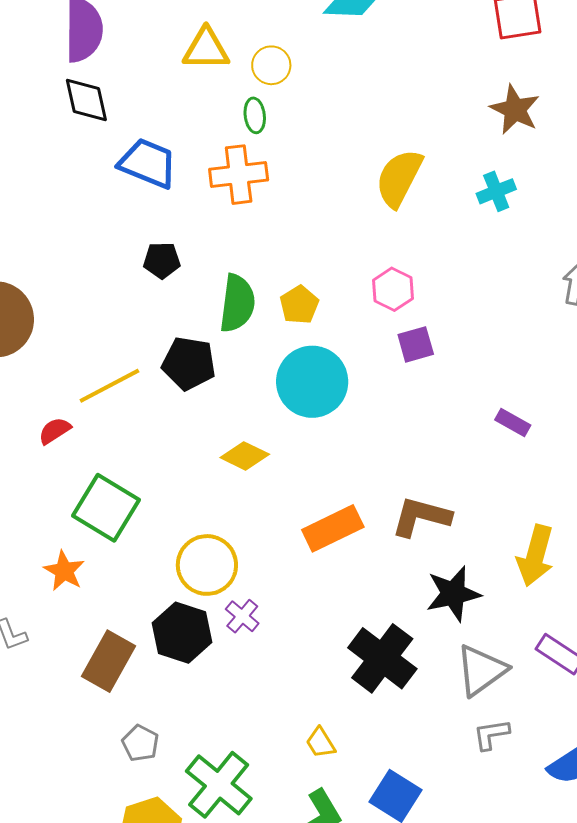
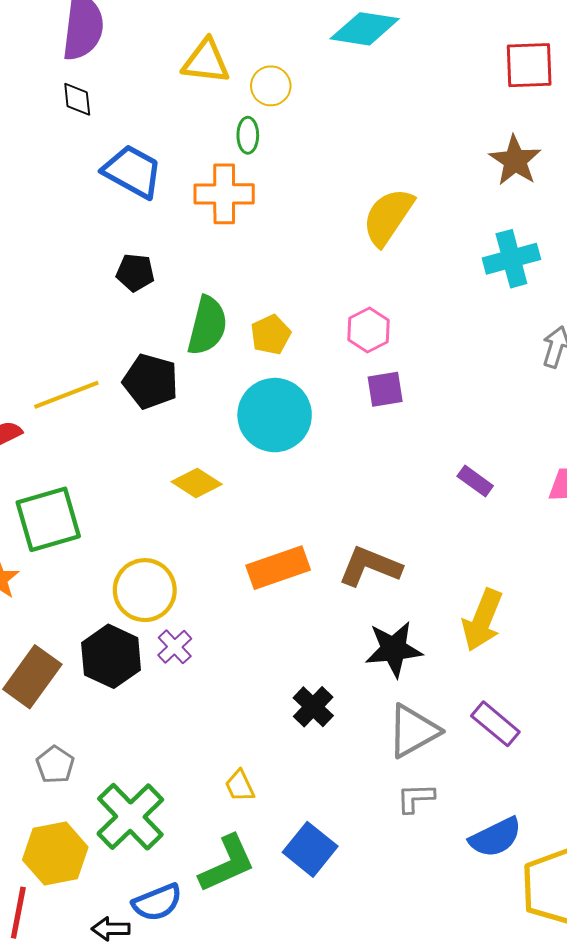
black diamond: (86, 100) -> (77, 99), size x0.7
cyan cross: (496, 191) -> (511, 259), moved, size x1.4
green square: (106, 508) -> (48, 519), turned 36
black cross: (382, 658) -> (313, 707), size x0.6

